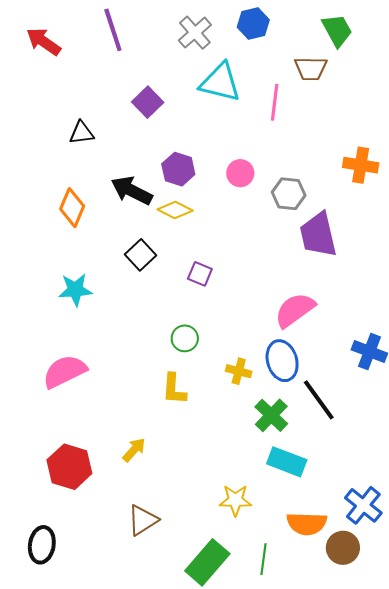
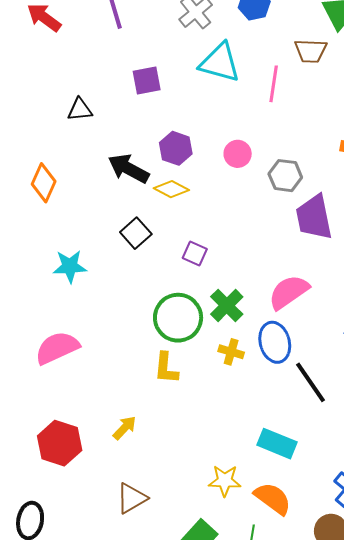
purple square: (148, 102) -> (147, 80), turned 32
orange diamond: (72, 208) -> (44, 183), moved
green circle: (185, 338) -> (178, 318), size x1.8
green cross: (271, 415) -> (227, 305), moved
orange semicircle: (307, 524) -> (273, 498), moved, turned -147

